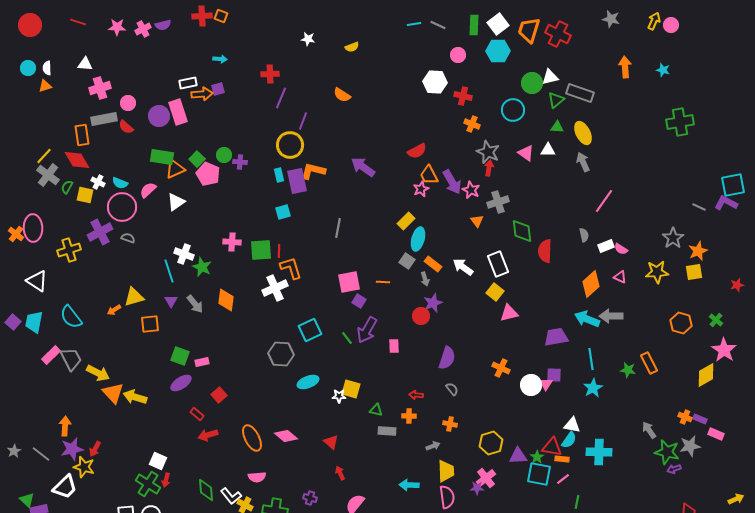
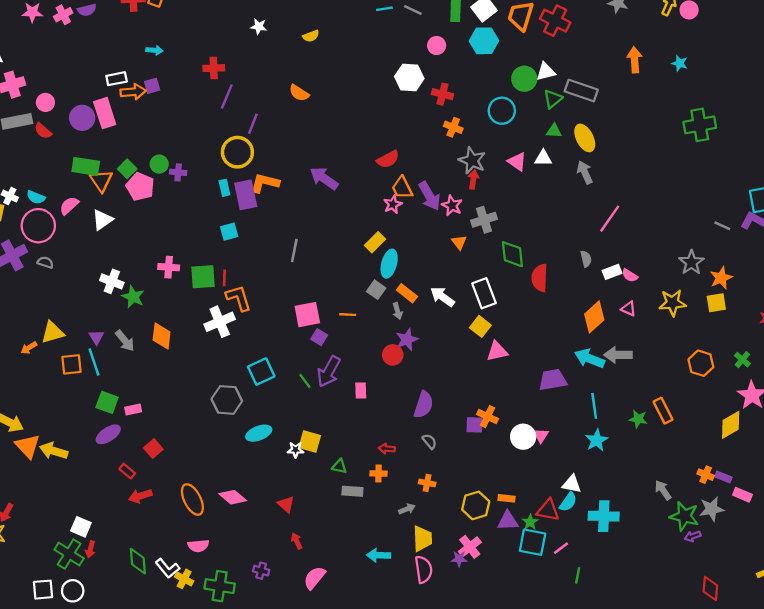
orange triangle: (175, 169) -> (101, 181), turned -40
cyan line: (169, 271) -> (94, 362), moved
purple square: (554, 375) -> (475, 425), moved
orange rectangle: (562, 459) -> (507, 498), moved

